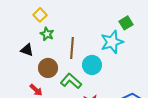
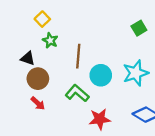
cyan star: (112, 42) -> (136, 73), moved
brown circle: (48, 68) -> (38, 79), moved

